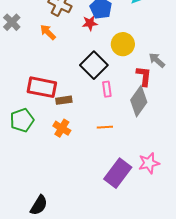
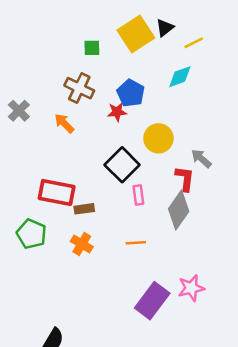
green pentagon: (22, 120) -> (31, 234), turned -30

